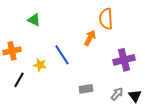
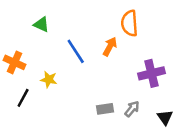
orange cross: (12, 51) -> (15, 62), turned 36
blue line: (62, 55) -> (76, 51), moved
gray arrow: (117, 94) -> (132, 109), moved

